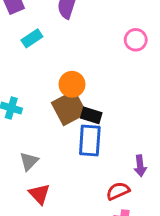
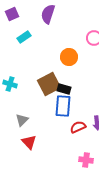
orange circle: (72, 84) -> (69, 57), moved
red semicircle: (118, 191) -> (78, 127), moved

